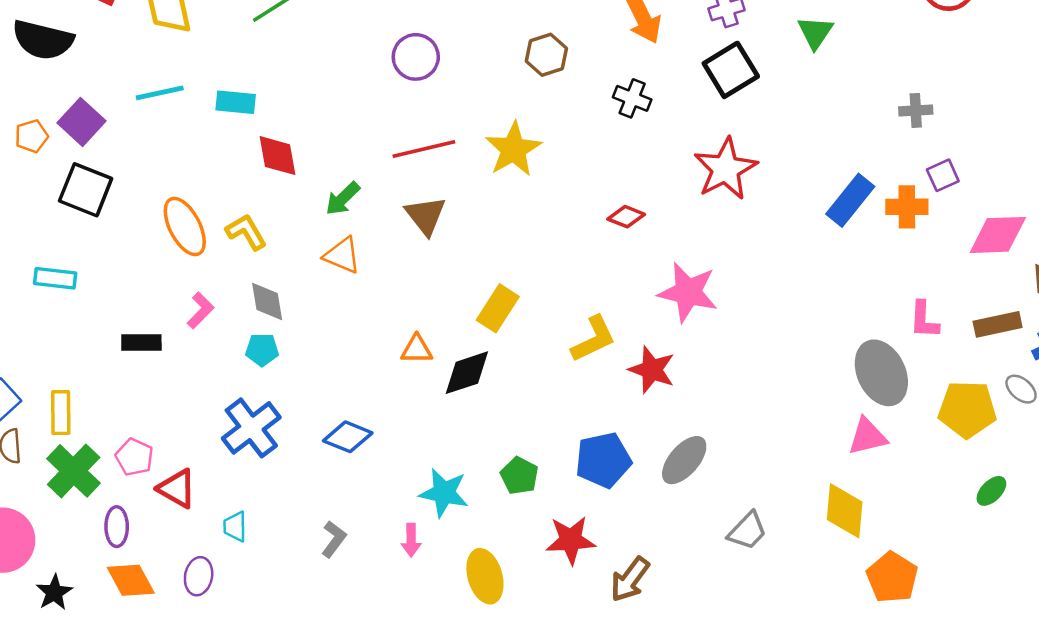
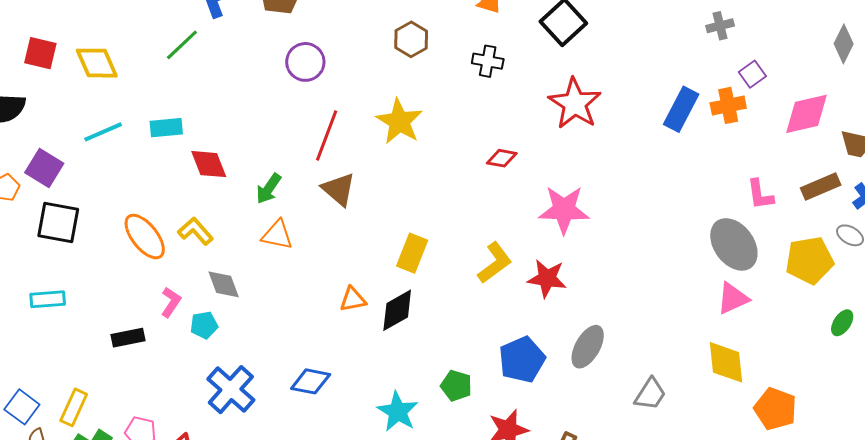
red line: (424, 149) -> (327, 135), turned -45
cyan pentagon: (262, 350) -> (204, 325), moved
yellow rectangle: (61, 413) -> (74, 407), turned 36
cyan star: (444, 493) -> (398, 412), turned 30

